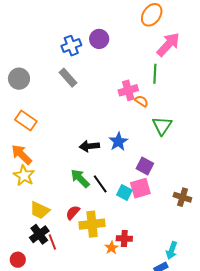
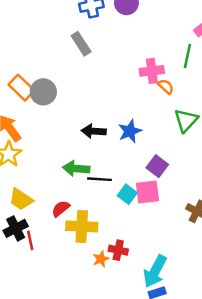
gray circle: (19, 79) -> (43, 92), moved
green arrow: (80, 178) -> (76, 168), turned -50
black line: (100, 184) -> (100, 179), turned -60
cyan arrow: (172, 250) -> (155, 271), moved, size x1.5

